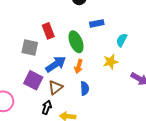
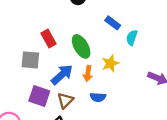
blue rectangle: (97, 23) -> (113, 23), moved, turned 56
yellow star: (111, 62) -> (110, 63), moved
blue semicircle: (85, 88) -> (98, 97), turned 104

